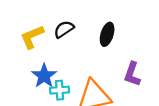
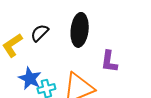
black ellipse: (107, 34) -> (80, 30), size x1.5

